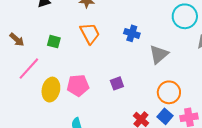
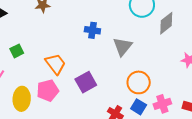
orange trapezoid: (90, 33) -> (55, 64), moved
green square: (54, 42) -> (17, 51), turned -32
purple square: (117, 83) -> (86, 82), size x1.5

